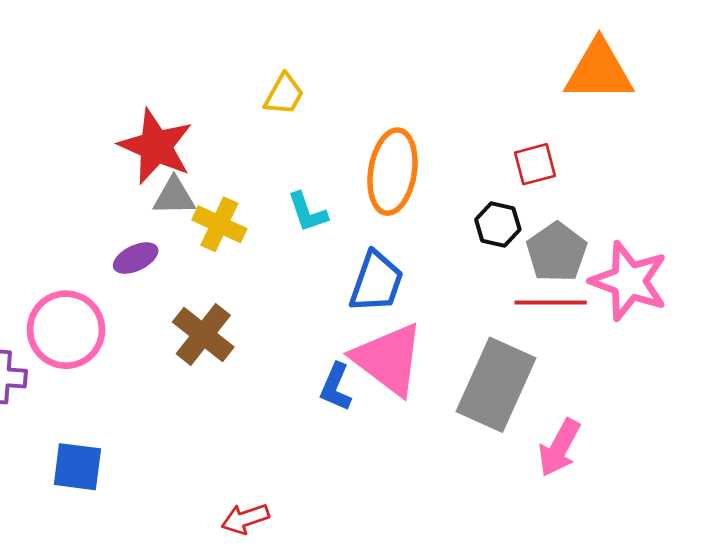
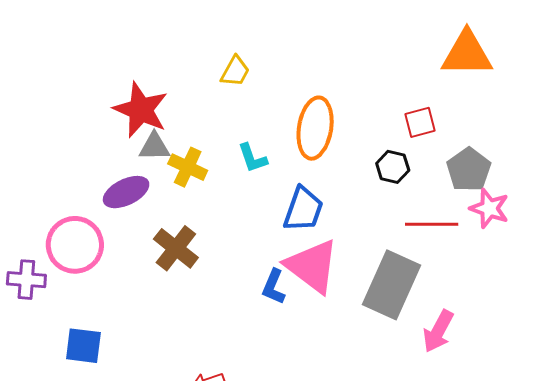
gray pentagon: (557, 252) -> (469, 170), moved
purple ellipse: (136, 258) -> (126, 192), size x1.4
pink star: (629, 281) -> (489, 208), size x0.7

